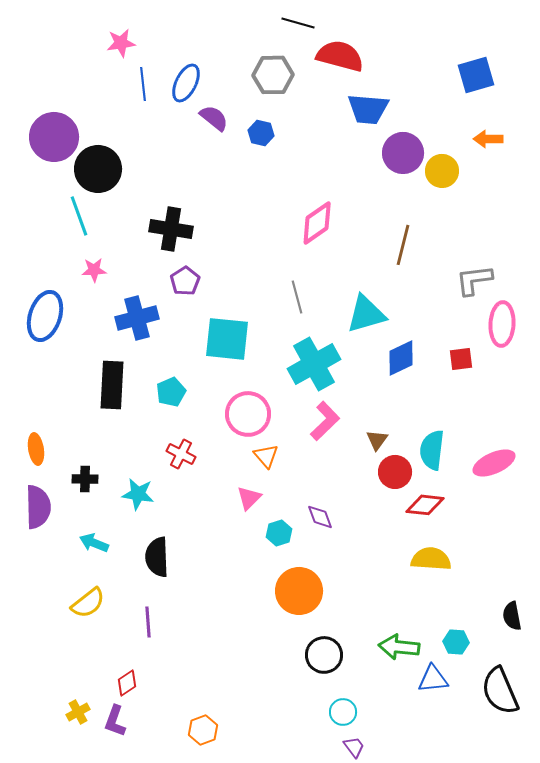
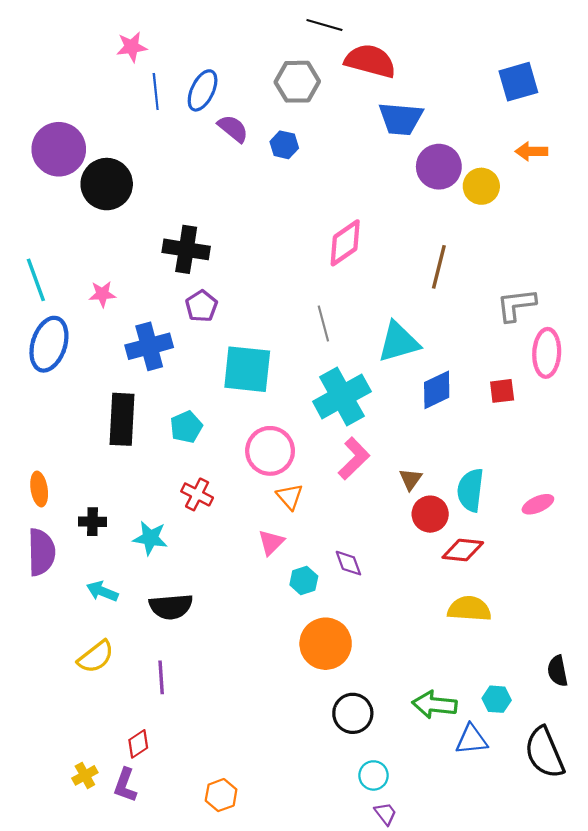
cyan line: (79, 216) -> (36, 280), moved
pink ellipse: (494, 463) -> (538, 504), size x0.7
black semicircle: (157, 557) -> (171, 607), turned -93

